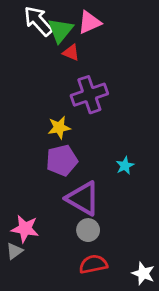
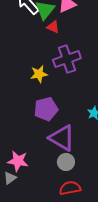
yellow star: (59, 128) -> (39, 74), moved

